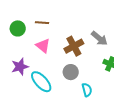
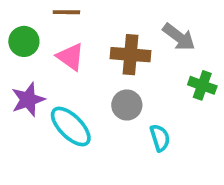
green circle: (18, 28) -> (24, 41), moved
brown cross: (74, 46) -> (131, 55), turned 36

